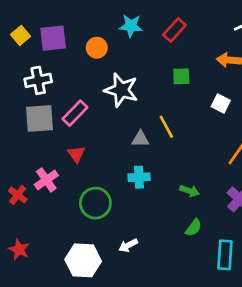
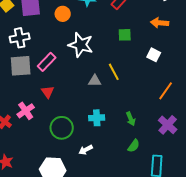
cyan cross: (139, 177) -> (97, 118), moved
green arrow: (189, 191) -> (131, 119), turned 48
white arrow: (128, 245) -> (86, 150), moved

